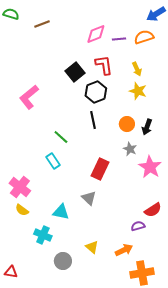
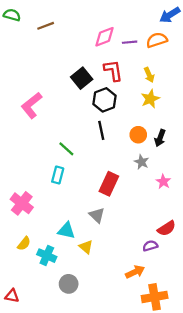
yellow star: (138, 91) -> (150, 99), turned 30
cyan rectangle: (53, 161) -> (58, 175), turned 49
pink star: (150, 167) -> (163, 182), size x0.6
yellow semicircle: (22, 210) -> (24, 244), moved, turned -88
yellow triangle: (92, 247) -> (86, 247), moved

